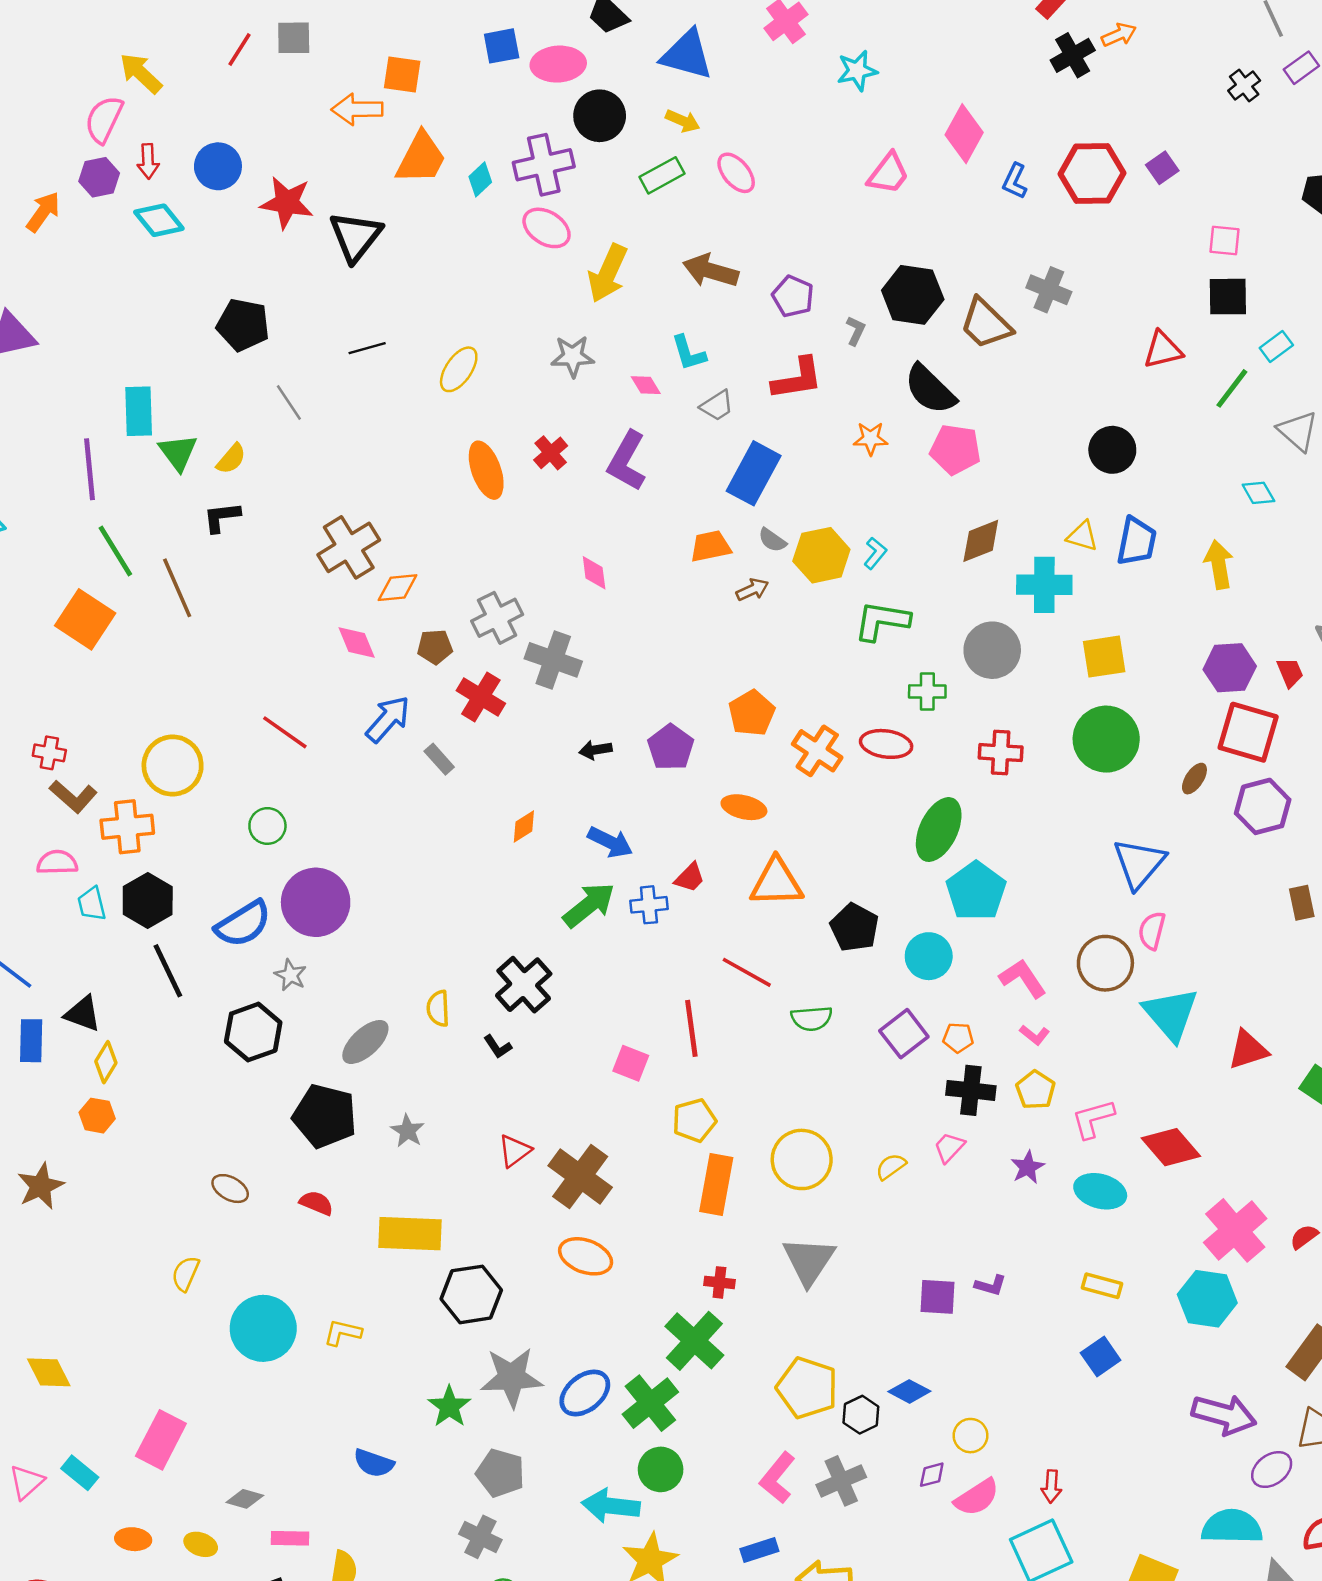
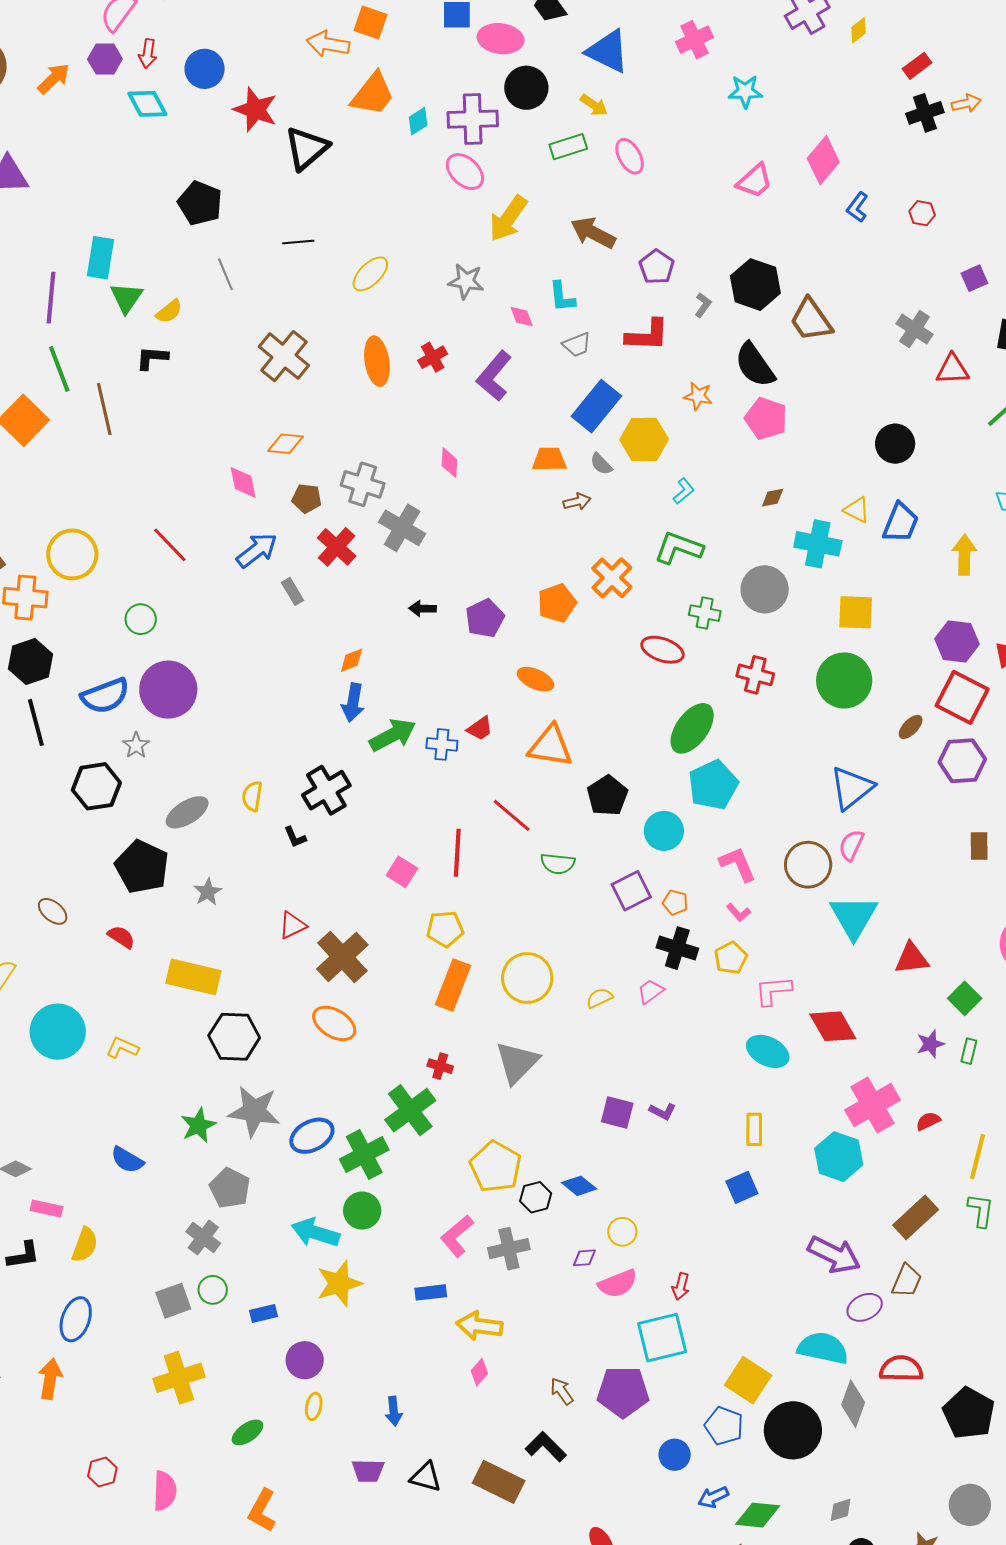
purple square: (1162, 168) -> (974, 278), moved
red hexagon: (1092, 174) -> (922, 213), size x0.5
gray cross: (1049, 290) -> (915, 329), moved
brown diamond: (981, 541) -> (773, 498), size x0.6
brown cross: (349, 547) -> (284, 356), moved, turned -30
yellow hexagon: (821, 555) -> (644, 439), moved
gray cross: (497, 618) -> (363, 484), turned 33
orange cross: (817, 751) -> (612, 578), moved
blue arrow: (610, 842) -> (353, 703), moved, turned 63
purple star: (1028, 1167) -> (930, 1044), moved
yellow rectangle: (1102, 1286) -> (754, 1129), turned 64

